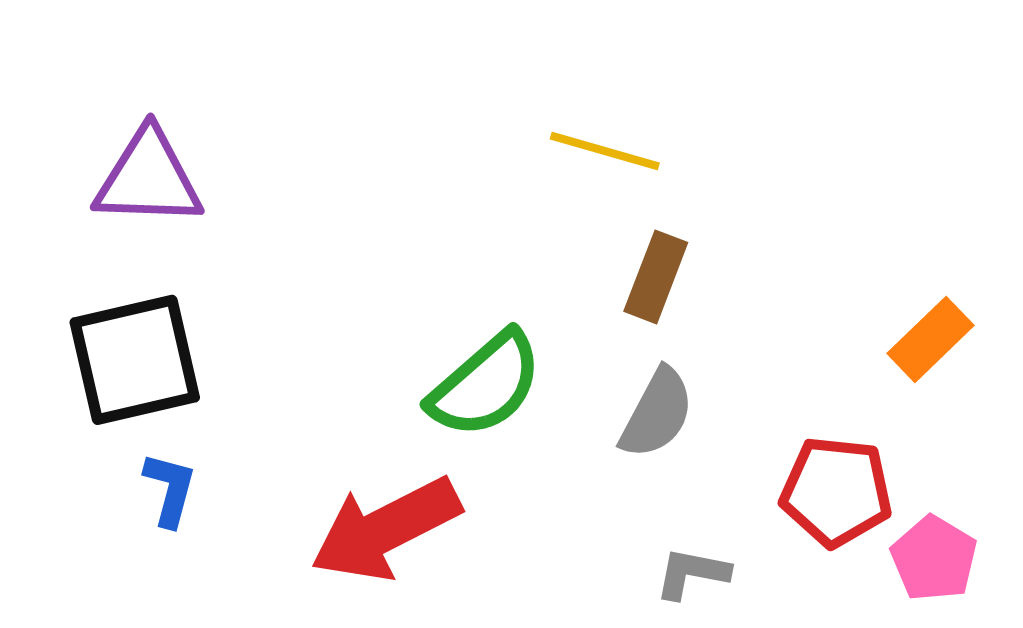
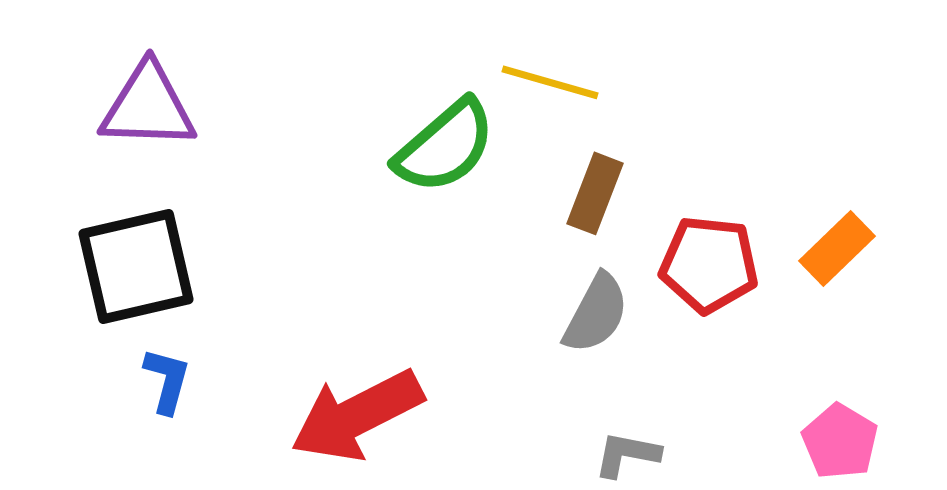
green semicircle: (486, 385) -> (445, 146), moved
red pentagon: (836, 492) -> (709, 264), moved

